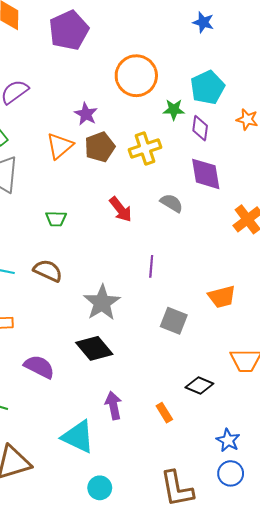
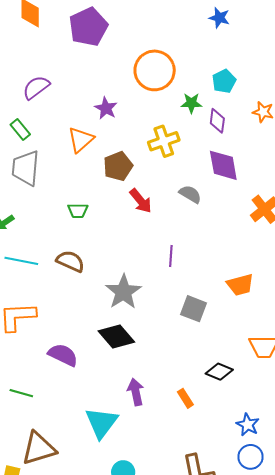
cyan pentagon: (207, 88) -> (224, 81), size x0.7
brown pentagon: (100, 147) -> (118, 166), moved
cyan triangle: (78, 437) -> (101, 423), turned 42

